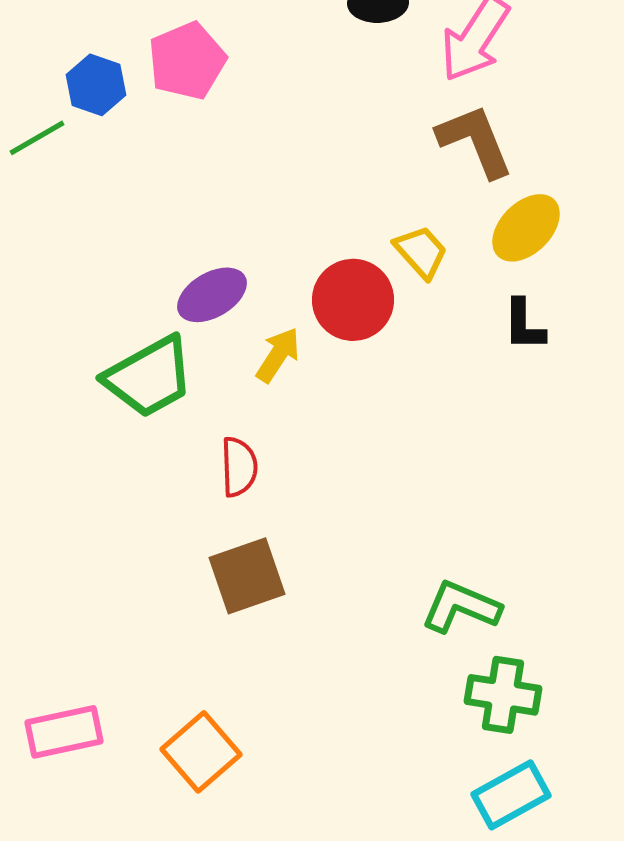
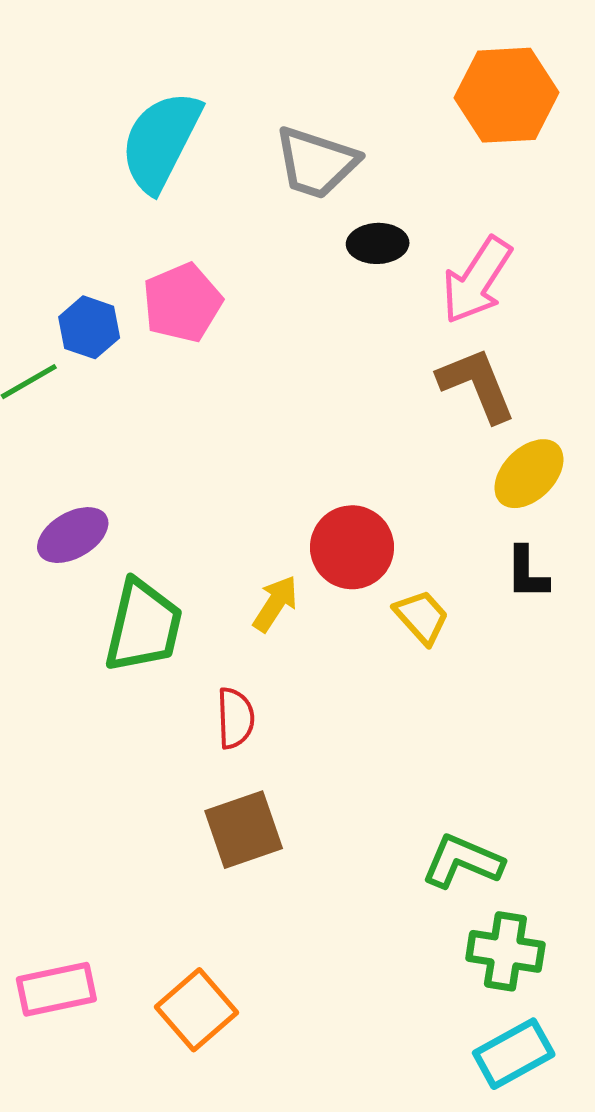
yellow trapezoid: (421, 252) -> (422, 617), moved
purple ellipse: (212, 295) -> (73, 535), moved
green trapezoid: (149, 377) -> (143, 626), turned -48

